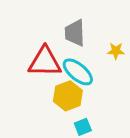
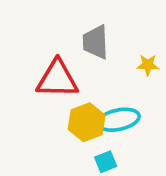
cyan ellipse: (78, 72) -> (118, 120), moved, turned -52

